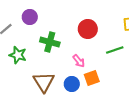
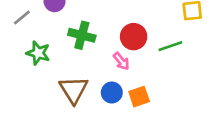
red circle: (88, 29) -> (134, 37), moved
orange square: (92, 78) -> (139, 97), moved

